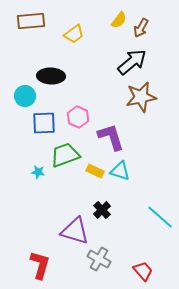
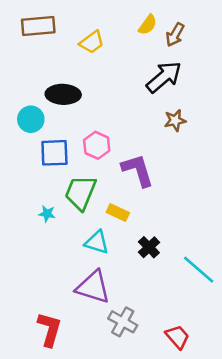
brown star: (141, 97) -> (175, 120), size x0.6
green trapezoid: (65, 155) -> (81, 193), turned -48
cyan triangle: (120, 171) -> (97, 242), moved
black cross: (102, 210) -> (149, 247), moved

